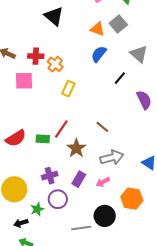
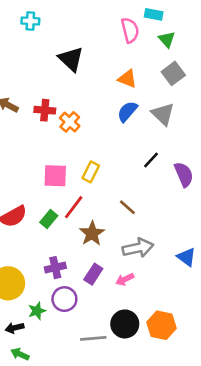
gray square: (118, 24) -> (173, 73), moved
gray triangle: (139, 54) -> (163, 114), moved
black line: (120, 78) -> (151, 160), moved
pink square: (24, 81) -> (55, 176), moved
yellow rectangle: (68, 89) -> (91, 172), moved
green rectangle: (43, 139) -> (49, 219), turned -56
orange hexagon: (132, 199) -> (161, 325), moved

